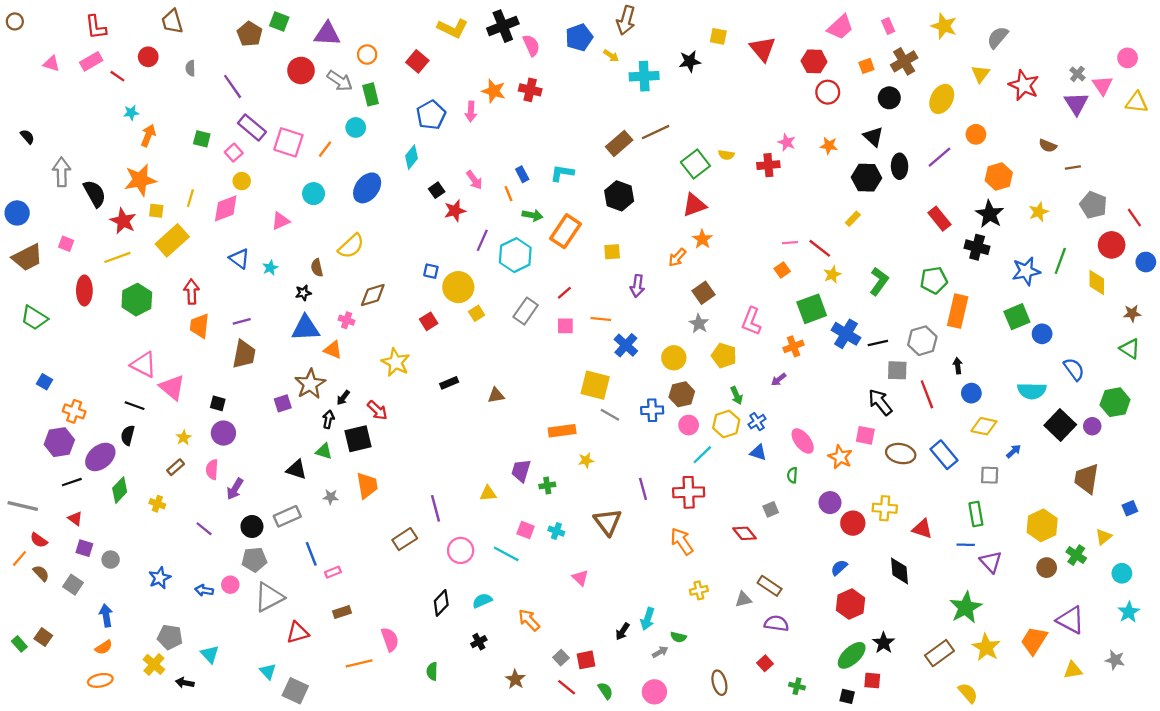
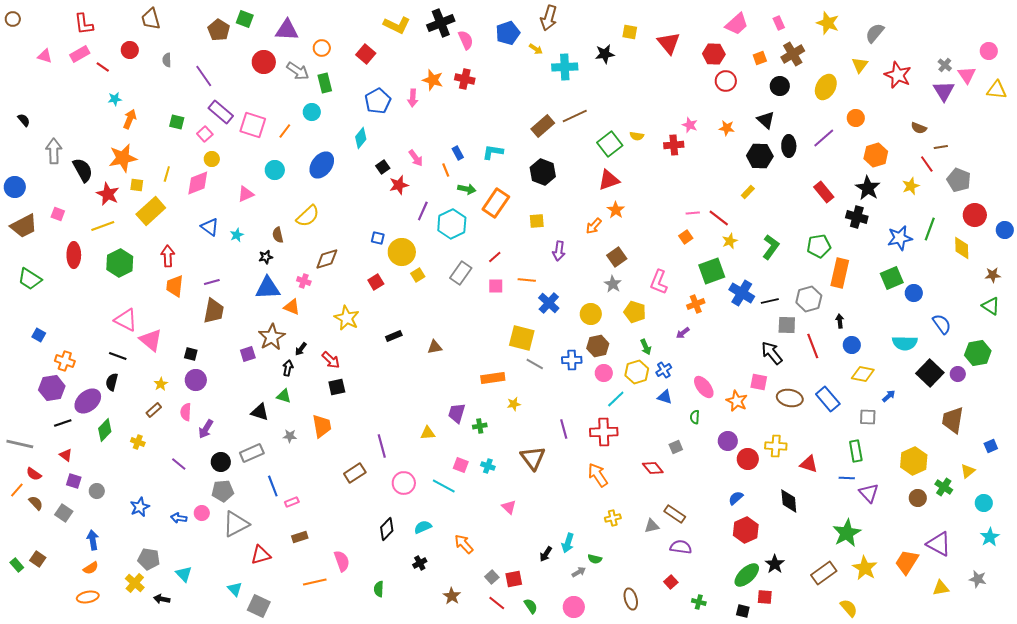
red line: (1134, 218) -> (927, 164), moved
black square: (358, 439) -> (337, 387), moved, size x0.7

